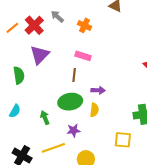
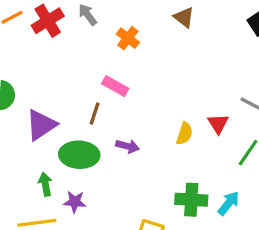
purple triangle: (40, 55) -> (41, 125), moved
yellow semicircle: (94, 110) -> (184, 134), moved
green arrow: (45, 118) -> (45, 184), moved

